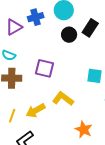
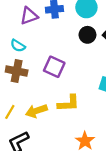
yellow L-shape: (63, 99) -> (68, 103), turned 130

